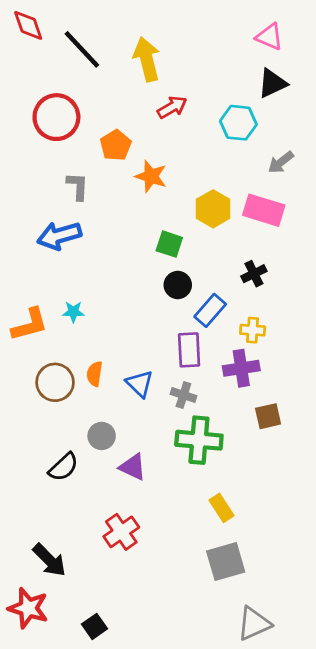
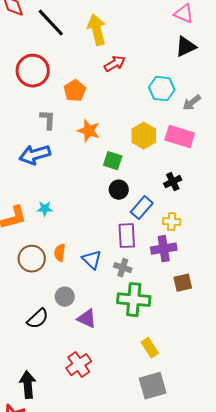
cyan hexagon: (238, 123) -> (162, 89), moved
orange star: (151, 176) -> (89, 131), moved
black arrow: (49, 560) -> (28, 385), turned -140

